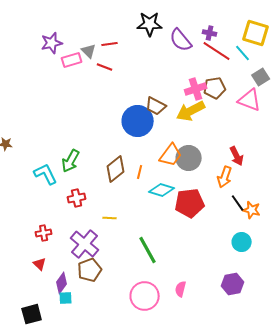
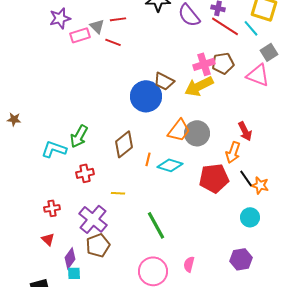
orange line: (140, 172) -> (148, 159), moved
cyan L-shape: (46, 174) -> (54, 149), turned -45
red pentagon: (190, 203) -> (214, 178), moved

